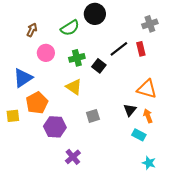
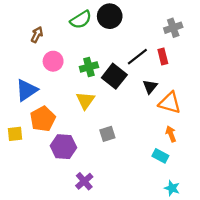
green semicircle: (70, 28) -> (81, 20), moved
black square: (99, 66) -> (114, 76), size x1.5
yellow triangle: (74, 87) -> (85, 100), turned 30
black triangle: (130, 110) -> (150, 87), moved

